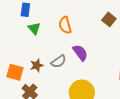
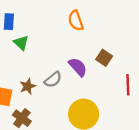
brown square: (109, 19) -> (104, 58), moved
orange semicircle: (65, 25) -> (76, 21), moved

